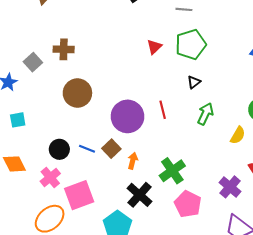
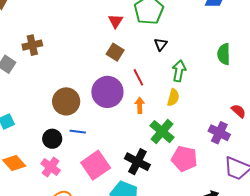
brown circle: (77, 93) -> (66, 101), moved
yellow semicircle: (238, 135) -> (173, 97), moved
brown square: (111, 149) -> (115, 52), moved
orange arrow: (133, 161) -> (140, 105), moved
pink square: (79, 195) -> (96, 165), moved

